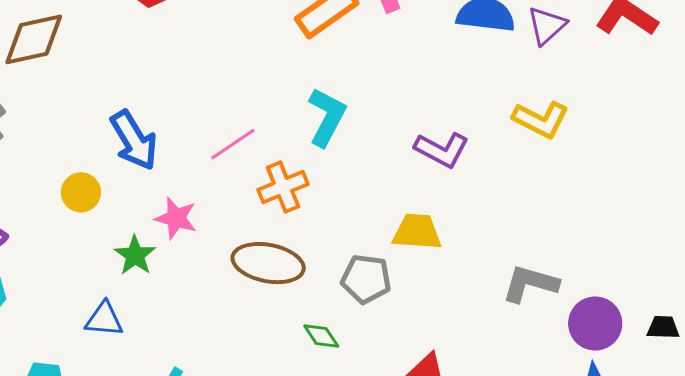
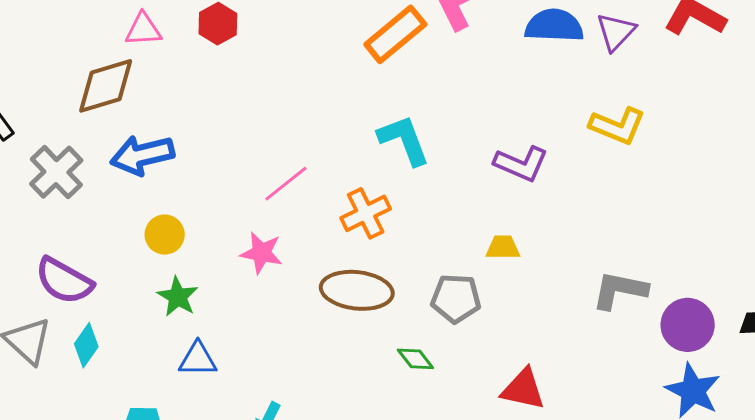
cyan L-shape: (327, 117) -> (404, 140), turned -44
blue arrow: (134, 140) -> (142, 155), moved, turned 112
pink line: (233, 144) -> (286, 184), moved
yellow trapezoid: (417, 232) -> (503, 247), size x0.7
green star: (135, 255) -> (178, 297), moved

